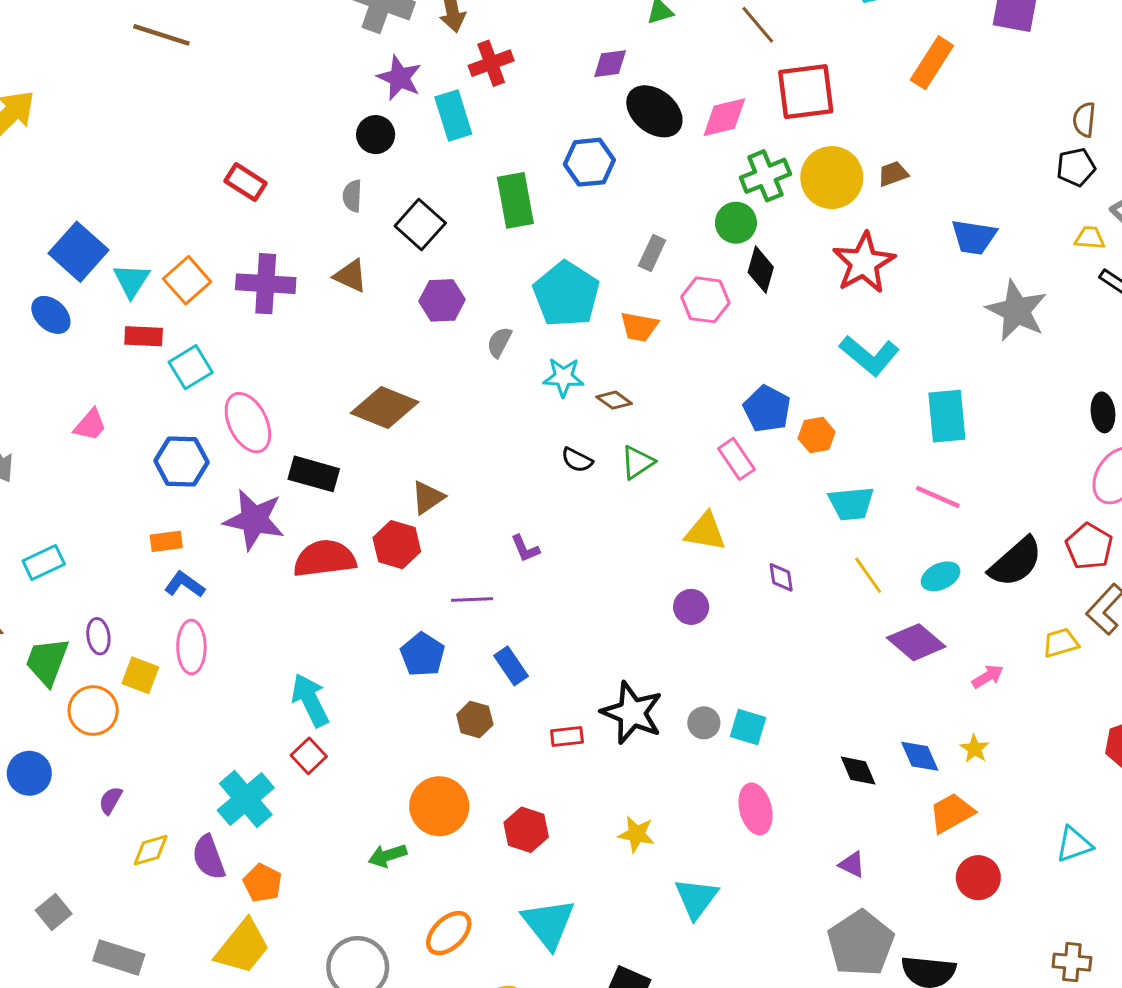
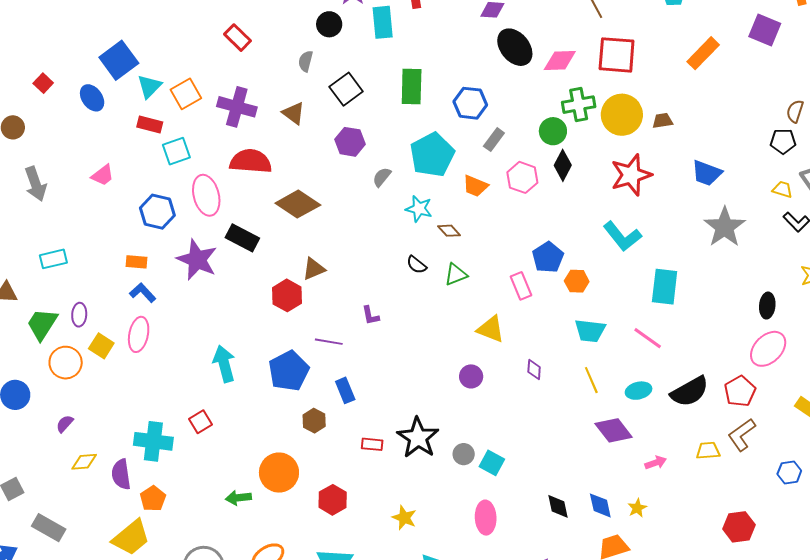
blue hexagon: (589, 162) -> (470, 103), moved
red semicircle: (325, 559) -> (251, 161), moved
blue pentagon: (422, 655) -> (289, 371), size x1.4
cyan arrow: (310, 700) -> (224, 364), moved
cyan cross: (246, 799) -> (153, 441), turned 36

